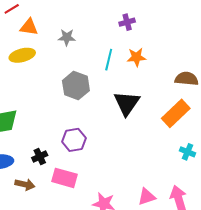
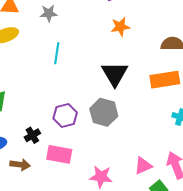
cyan line: (109, 60) -> (57, 53), moved
gray hexagon: (76, 86) -> (104, 112), moved
orange rectangle: (176, 113) -> (165, 80), turned 40

